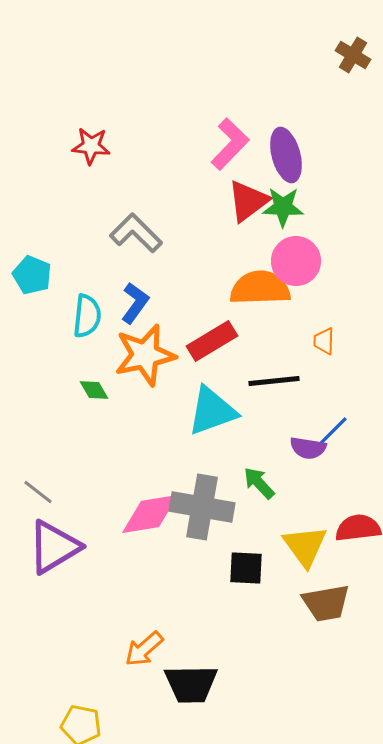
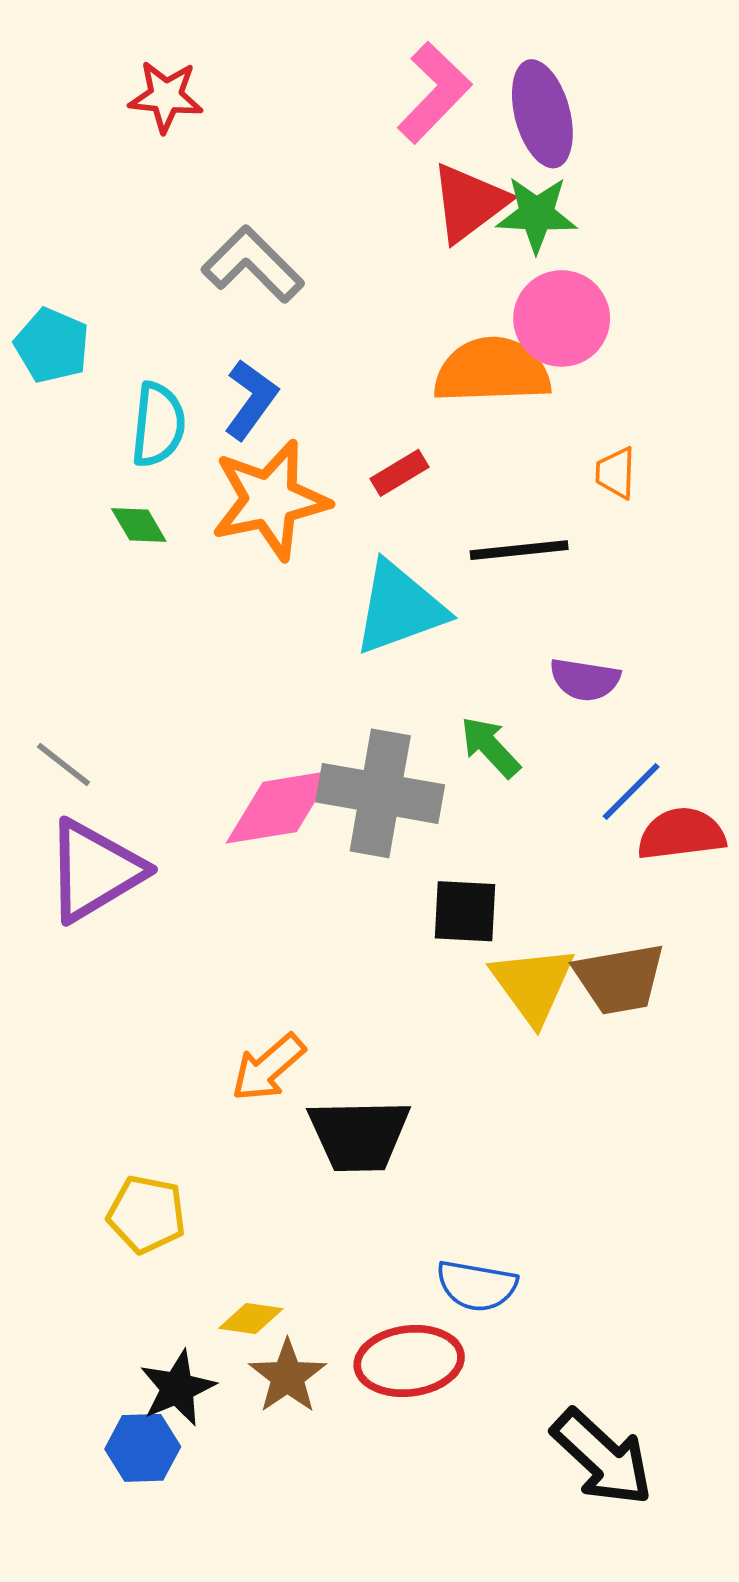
red rectangle: (212, 341) -> (399, 473), size x0.6
green diamond: (94, 390) -> (139, 525), moved
blue line: (332, 432) -> (631, 791), moved
yellow triangle: (305, 546) -> (533, 985), moved

